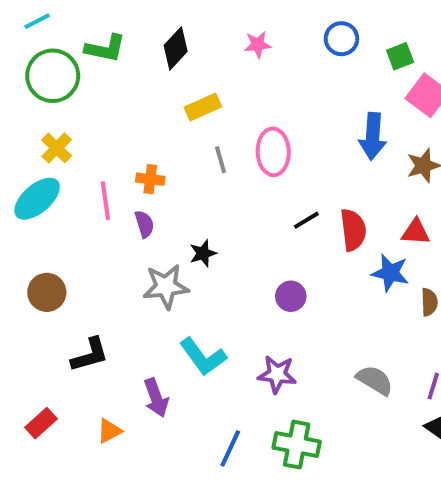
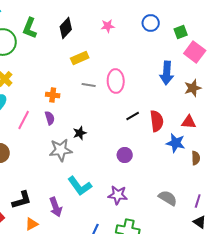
green L-shape: (105, 48) -> (30, 28), turned 100
gray line: (220, 160) -> (89, 85), turned -64
pink line: (105, 201) -> (24, 120), moved, turned 36
black L-shape: (90, 355) -> (22, 200), moved

